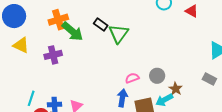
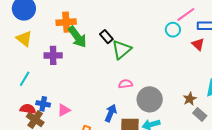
gray circle: (157, 76) -> (150, 99), size x1.6
pink semicircle: (132, 78) -> (126, 84), moved
brown star: (176, 89) -> (190, 99), moved
cyan line: (31, 98) -> (25, 79), moved

